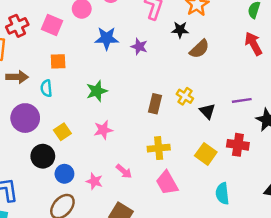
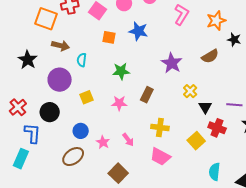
black star: (180, 30) -> (234, 40), moved
purple star: (139, 47) -> (172, 63), moved, size x1.5
orange square: (58, 61) -> (109, 37), moved
brown rectangle: (155, 104) -> (147, 95), moved
red cross: (238, 145) -> (217, 128), moved
black circle: (43, 156) -> (50, 112), moved
pink trapezoid: (167, 183) -> (160, 157), turned -45
cyan semicircle: (222, 194) -> (214, 172), moved

